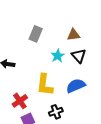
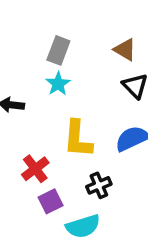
brown triangle: (74, 35) -> (125, 50), turned 40
cyan star: (58, 56) -> (58, 84), moved

